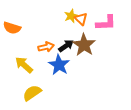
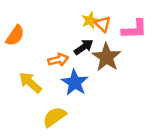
orange semicircle: (12, 28) -> (15, 36), turned -72
black arrow: (66, 46) -> (84, 47), moved
yellow semicircle: (32, 93) -> (54, 117), moved

